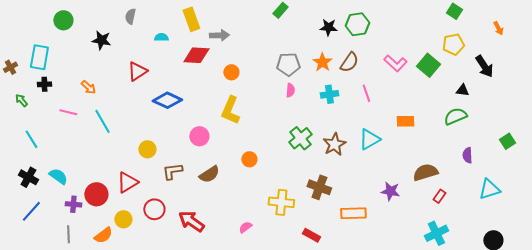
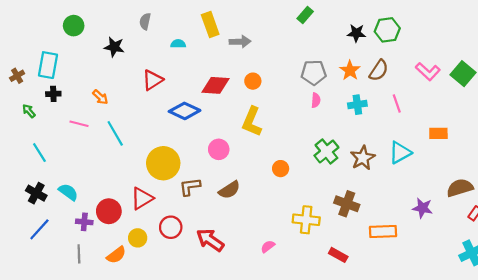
red diamond: (196, 55) -> (215, 85), moved
yellow circle: (147, 149) -> (163, 163), size x1.8
orange circle: (249, 159) -> (281, 169), moved

